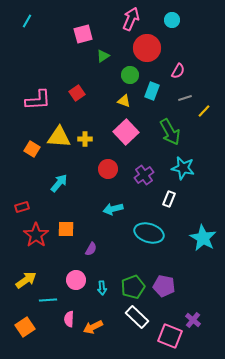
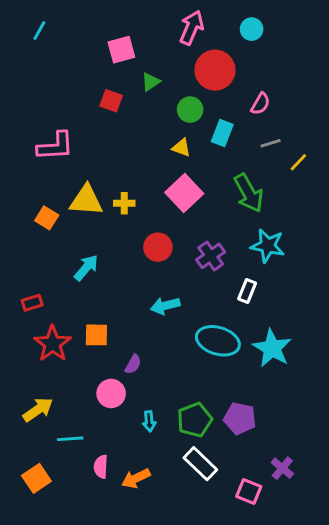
red square: (77, 93) -> (111, 101), moved, turned -35
cyan star: (203, 238) -> (272, 348), moved
pink circle: (76, 280) -> (111, 393), moved
pink square: (170, 336) -> (249, 492), size x0.7

